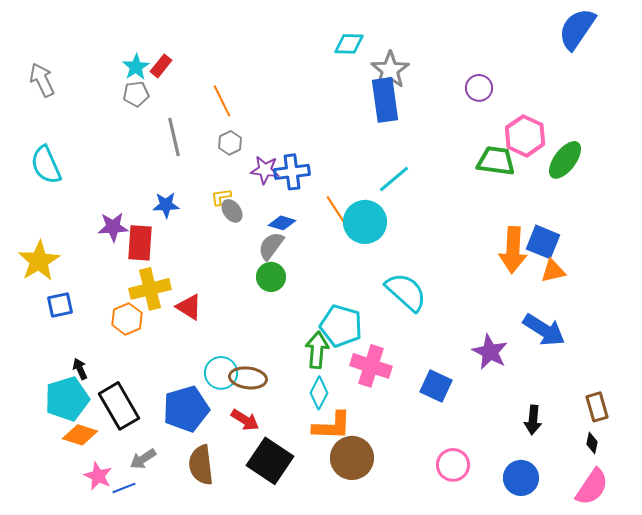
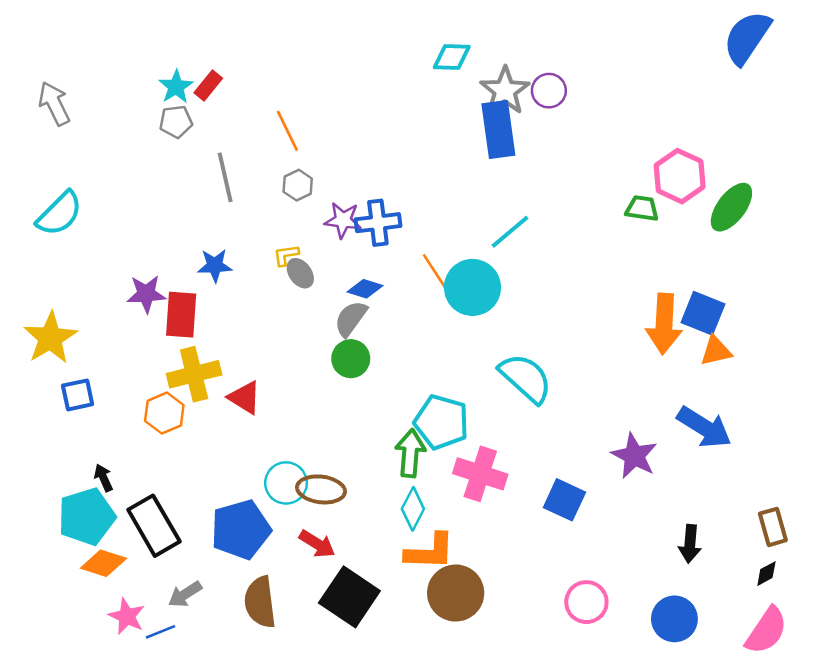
purple circle: (479, 88) -> (549, 91), moved
green trapezoid: (496, 161) -> (642, 208), size x0.7
cyan semicircle: (46, 165) -> (59, 214), turned -111
black diamond: (592, 443) -> (766, 574), turned 50

